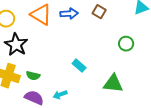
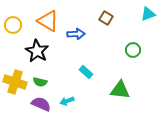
blue arrow: (69, 14) -> (76, 34), moved
black star: (16, 45) -> (37, 51), moved

